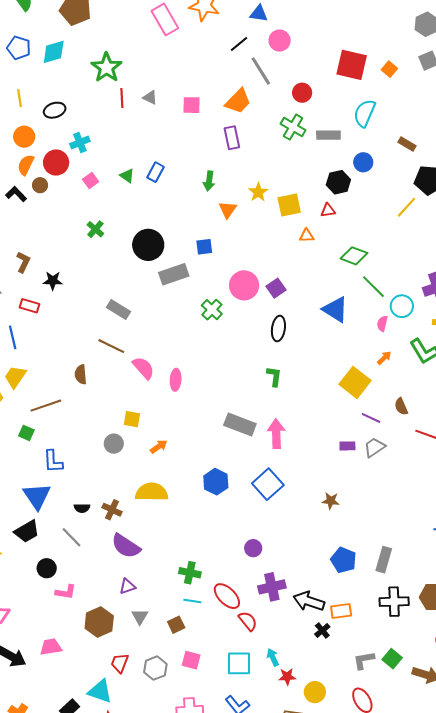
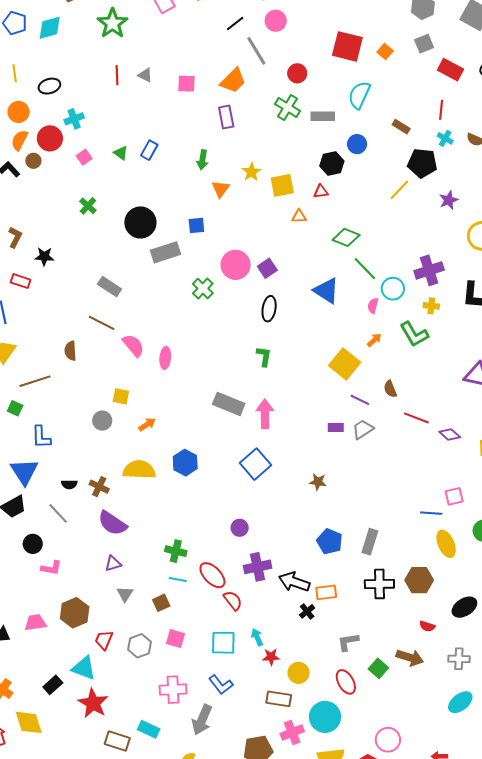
green star: (107, 68) -> (112, 23), moved
blue hexagon: (216, 482) -> (185, 463), moved
brown hexagon: (99, 622) -> (75, 613), moved
green square: (392, 659) -> (378, 668), moved

